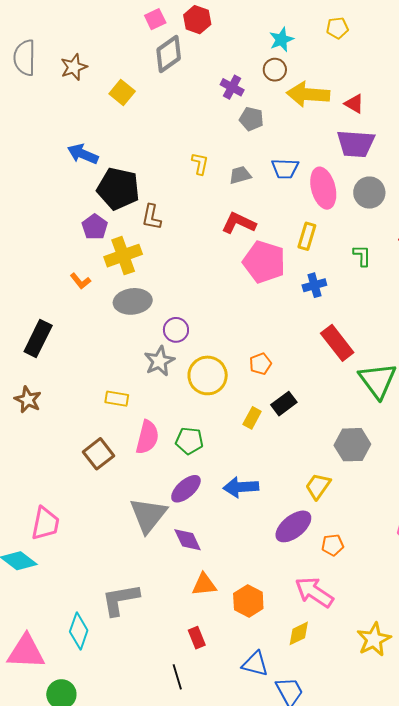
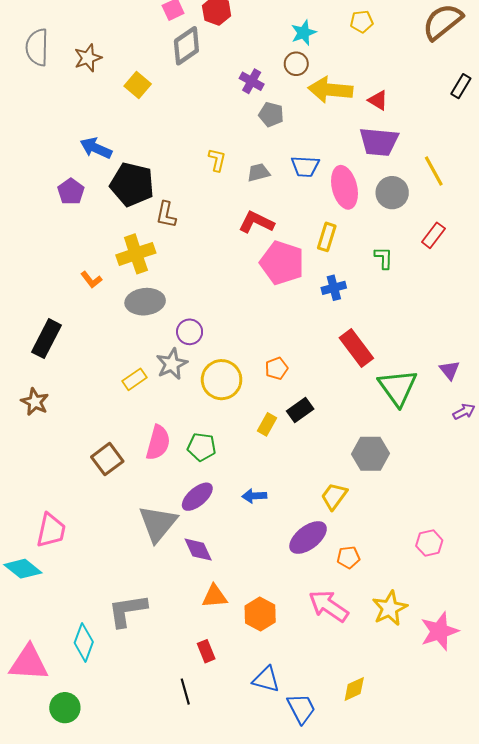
purple pentagon: (95, 227) -> (71, 192), moved
yellow rectangle: (117, 399) -> (134, 379), moved, turned -45
blue arrow: (241, 487) -> (254, 496), size x0.7
yellow diamond: (299, 633) -> (354, 689), moved
yellow star: (374, 639) -> (390, 608), moved

